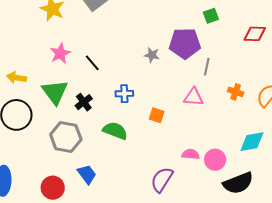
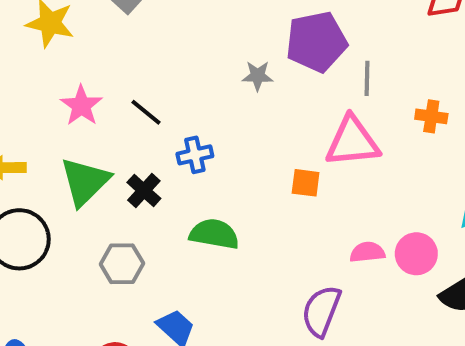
green triangle: (55, 92) -> (85, 182), turned 32
blue cross: (124, 94) -> (195, 155), moved
pink triangle: (193, 97) -> (352, 142), size x1.4
orange square: (157, 115) -> (306, 183), moved
gray hexagon: (66, 137) -> (122, 264), size x0.7

